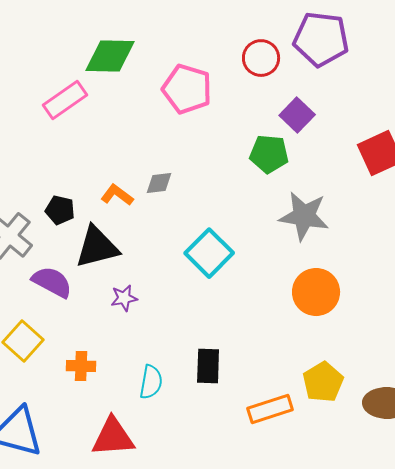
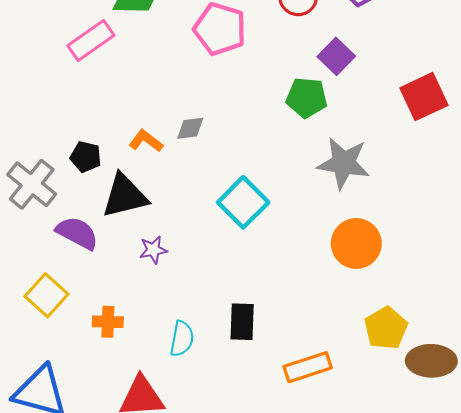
yellow pentagon: (323, 382) -> (386, 328), moved

